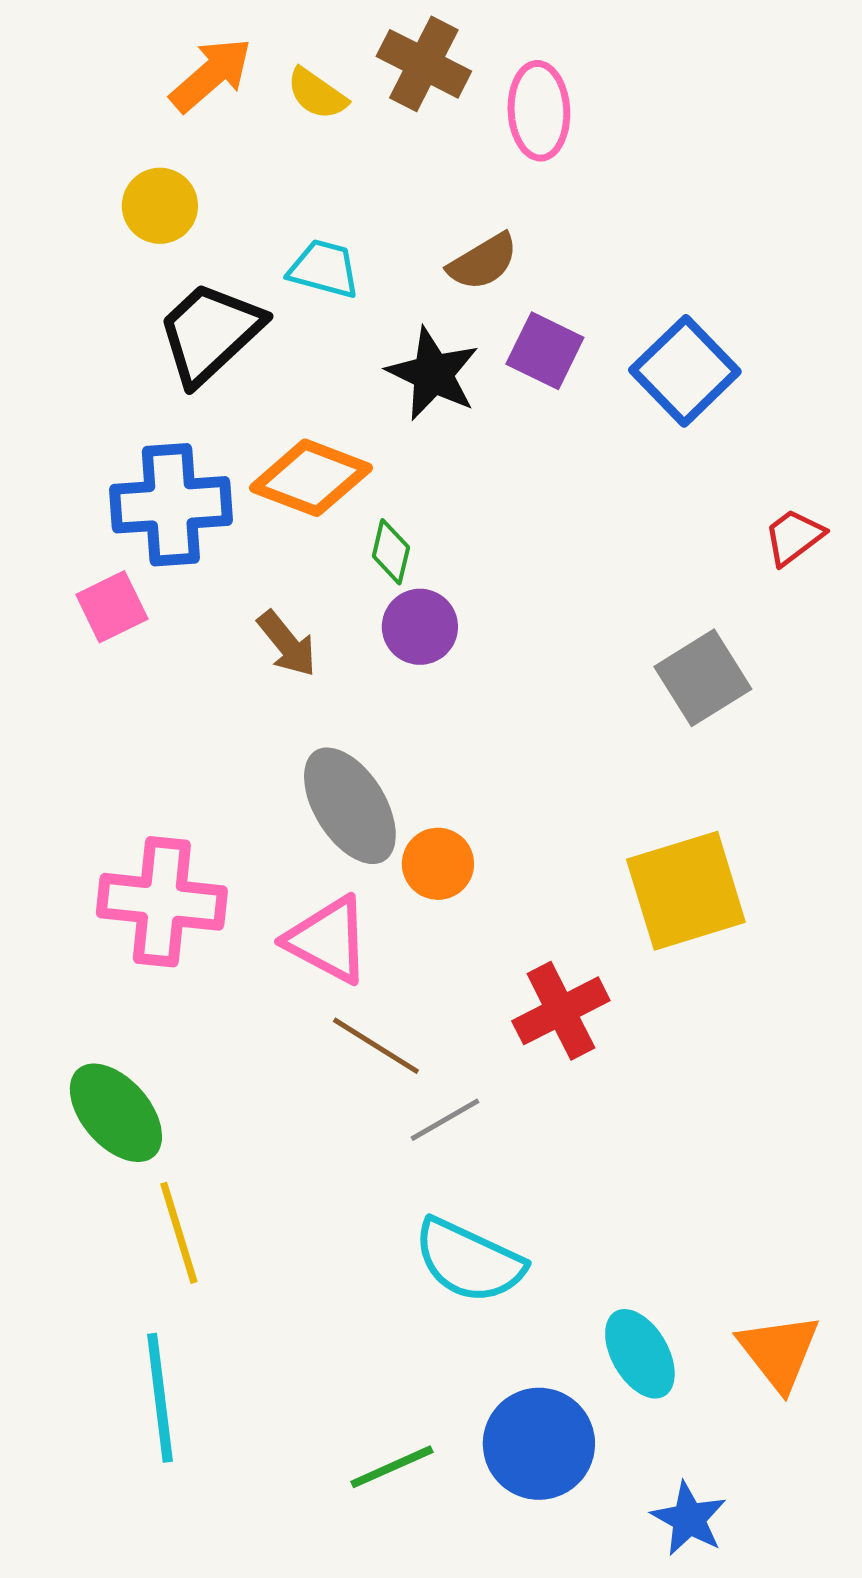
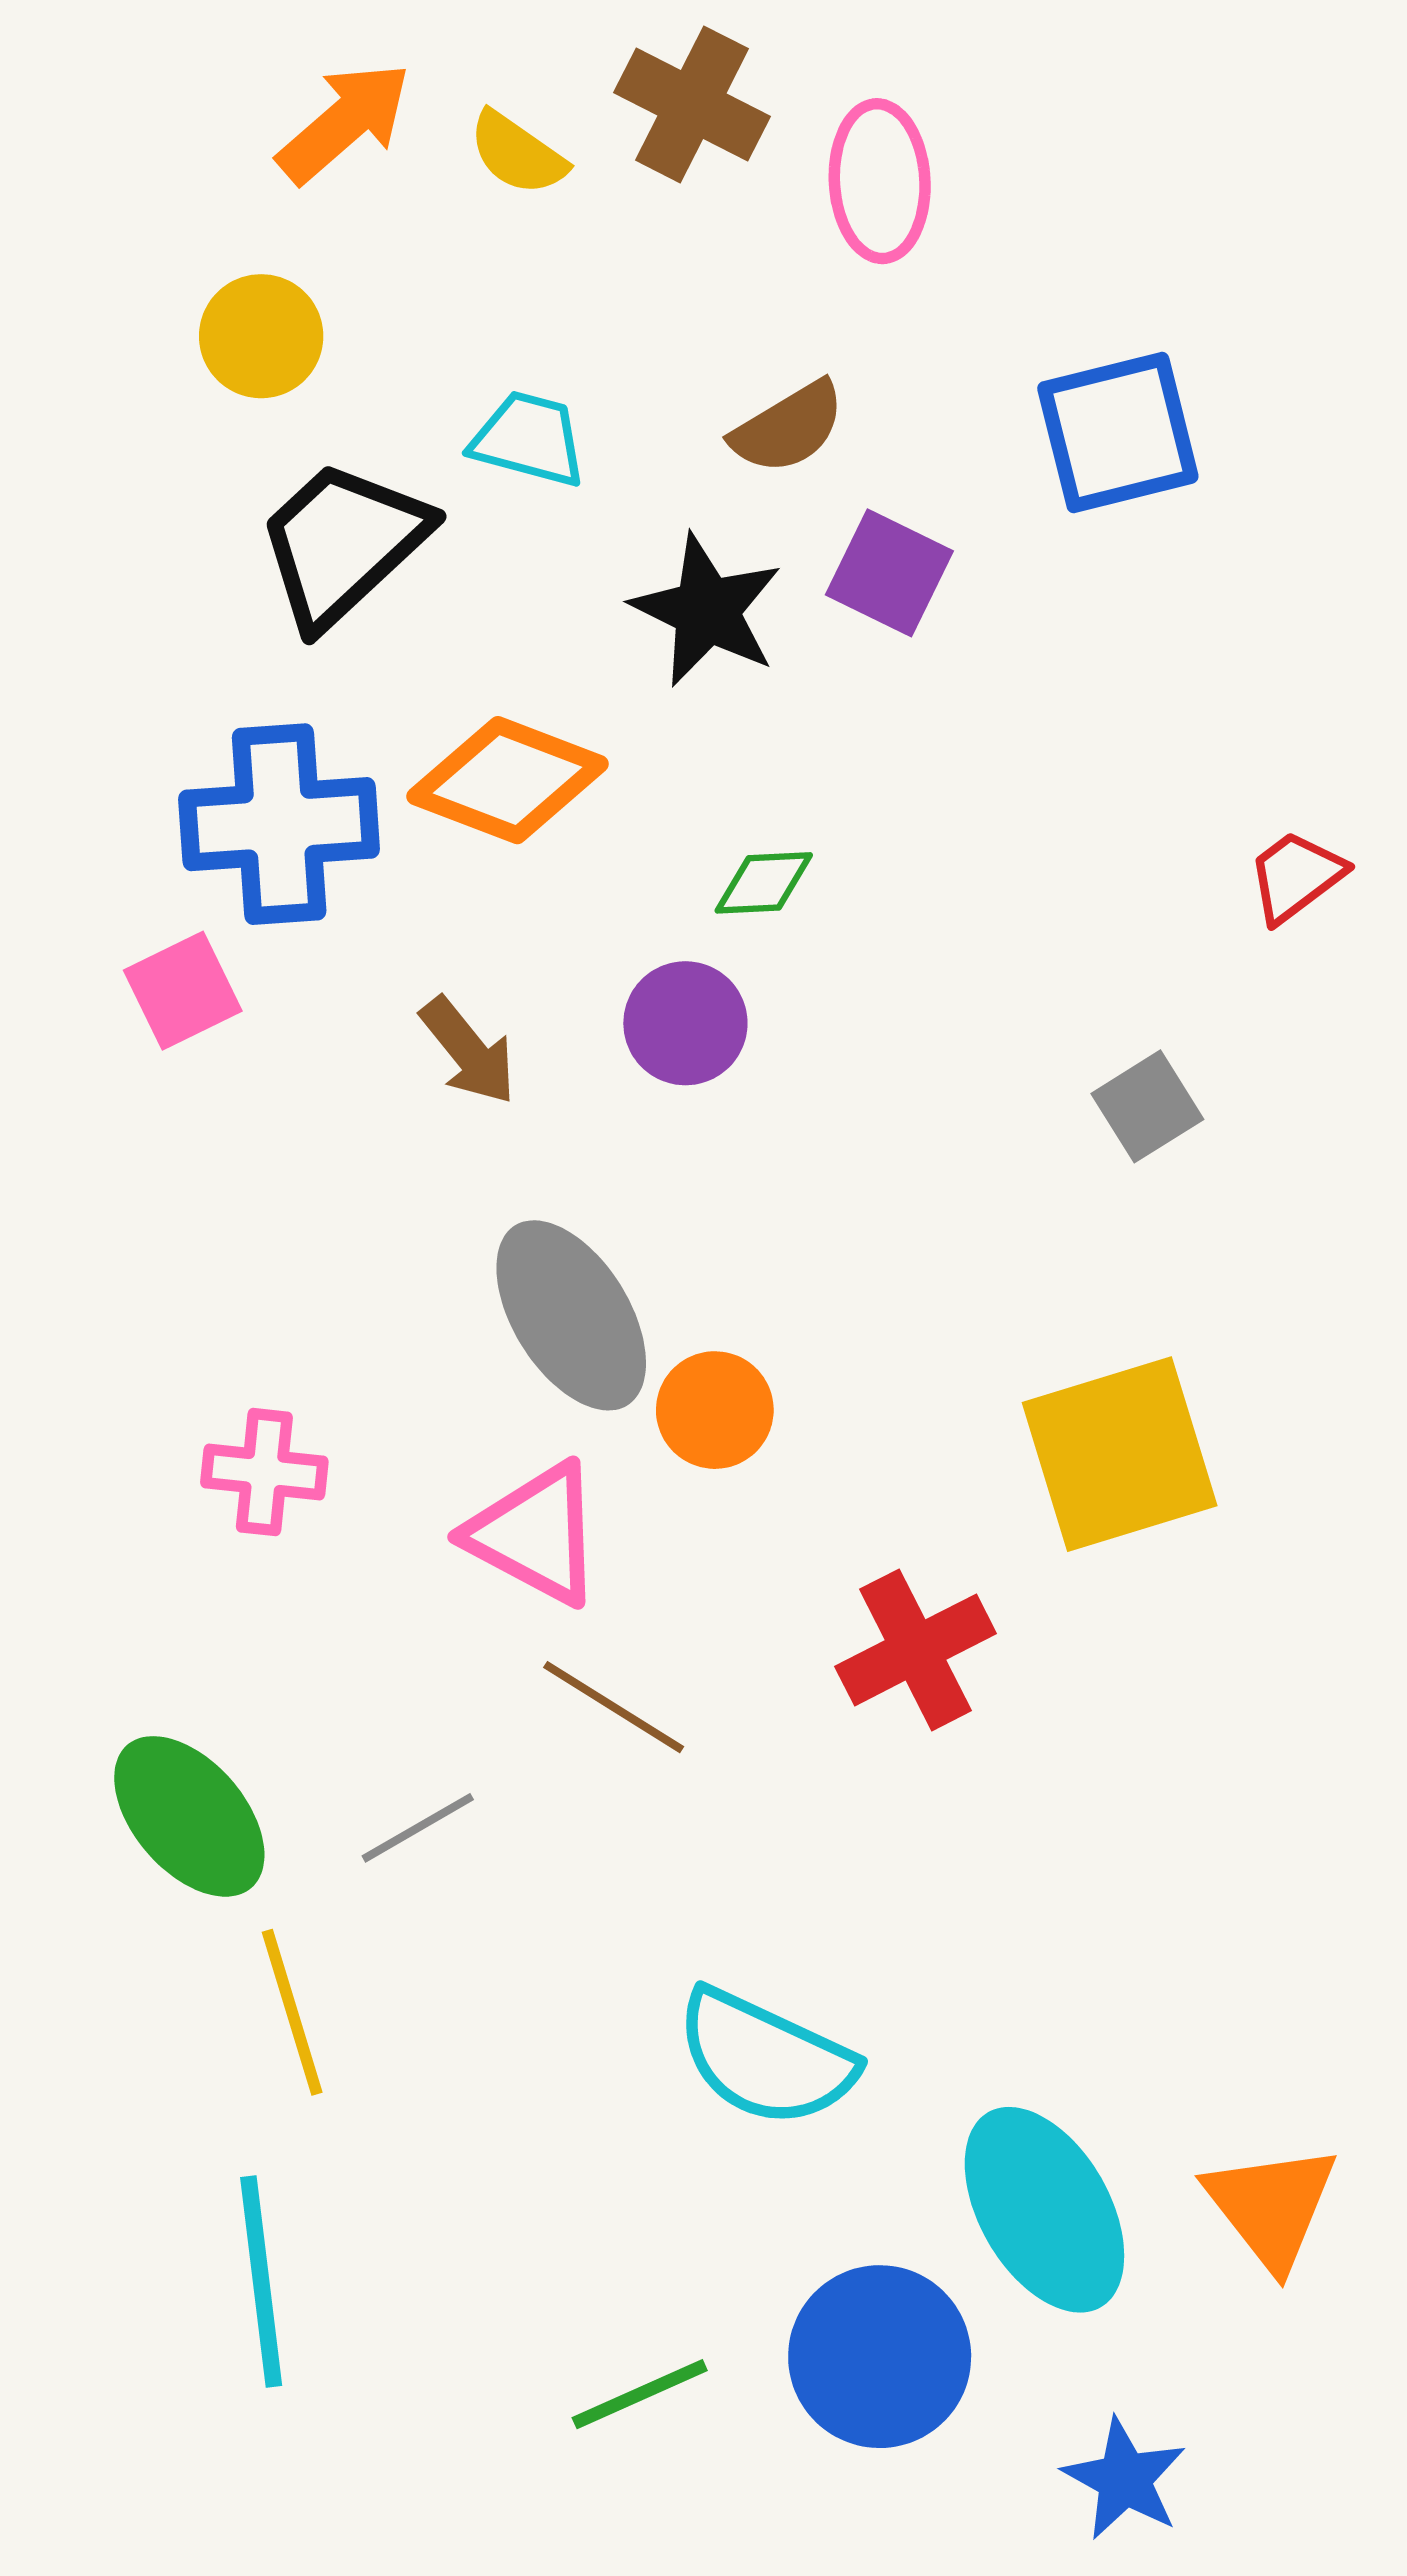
blue square: (685, 371) -> (1118, 432), moved, turned 30
green diamond: (391, 552) -> (764, 883), moved, turned 74
gray square: (703, 678) -> (1147, 1106), size x0.7
pink cross: (162, 902) -> (264, 1472), size x0.6
gray line: (445, 1120) -> (418, 1828), moved
cyan ellipse: (640, 1354) -> (1044, 2210), size x1.4

